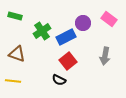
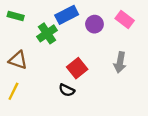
blue rectangle: (66, 37) -> (67, 15), moved
yellow line: (13, 81) -> (13, 91), turned -70

